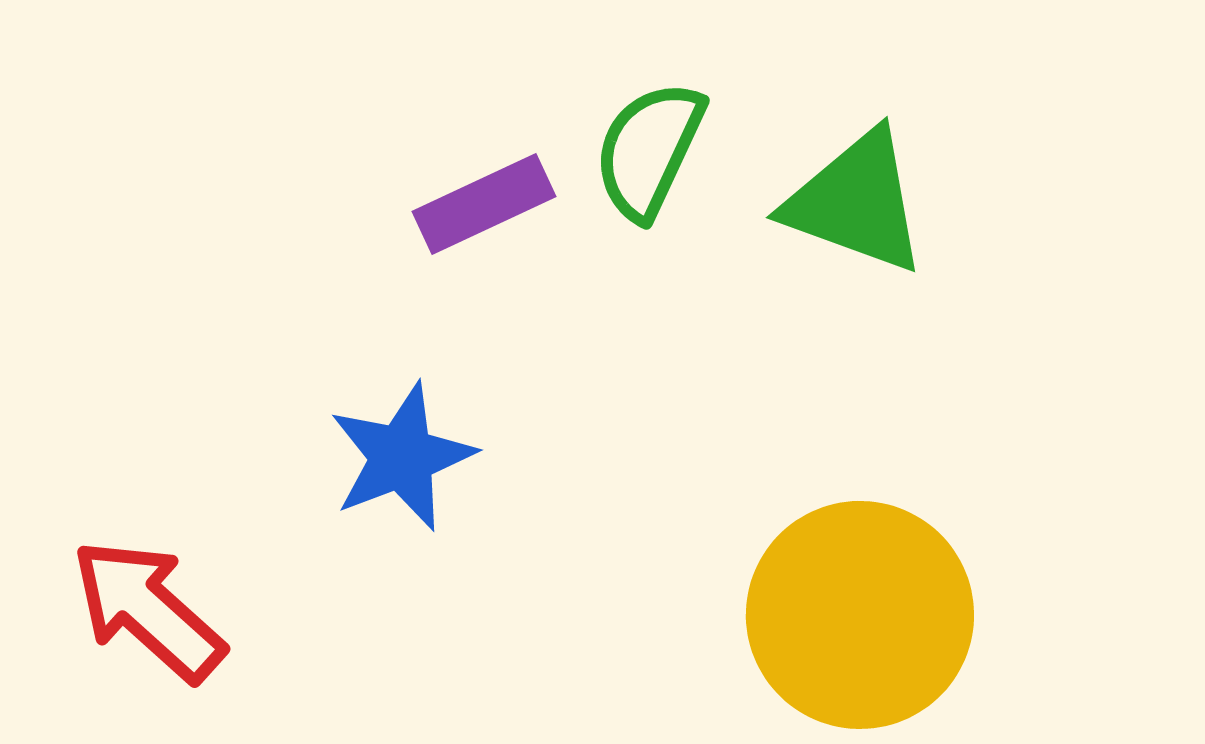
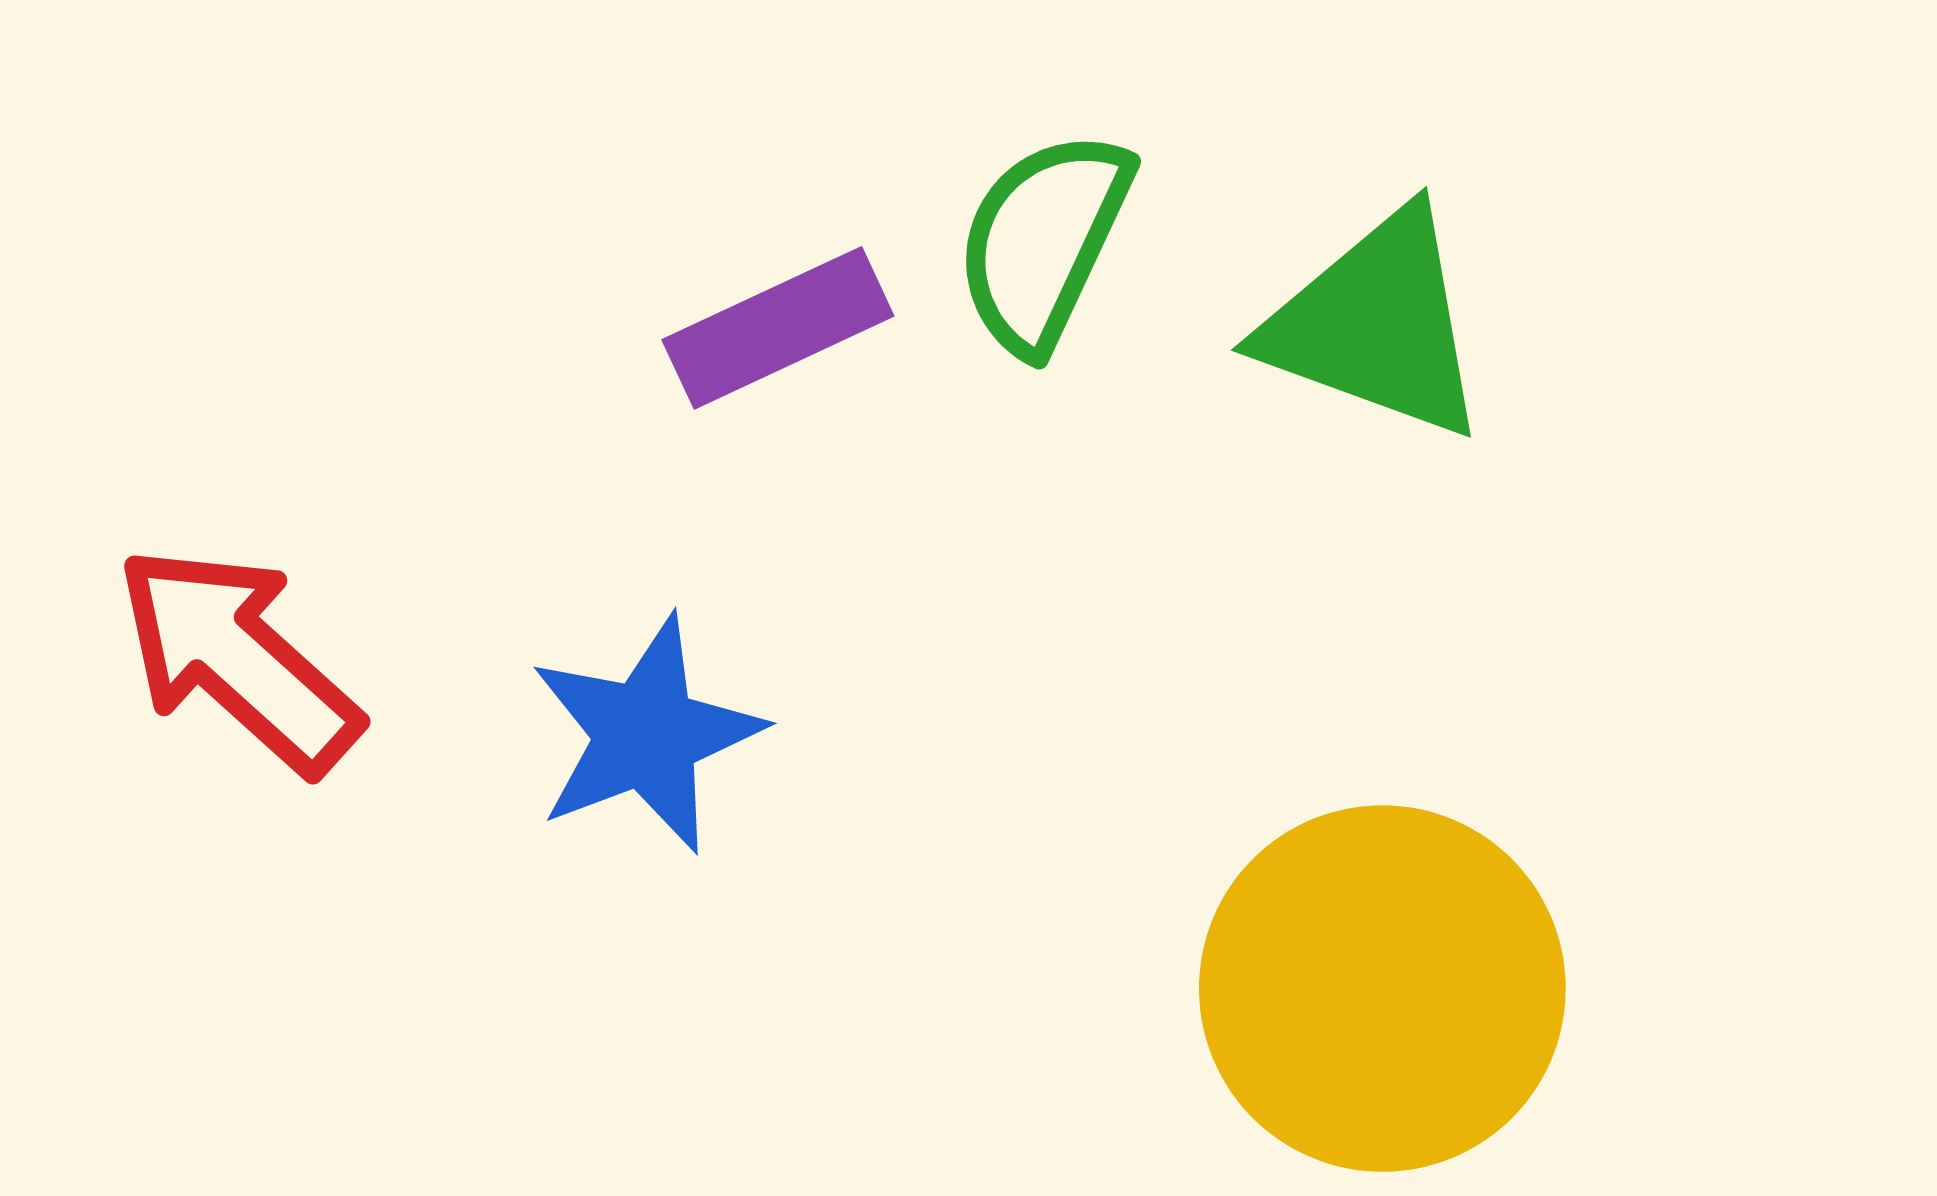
red arrow: (148, 610) -> (238, 659), moved

